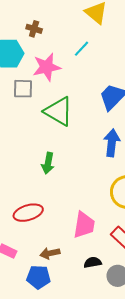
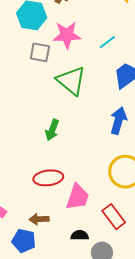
cyan line: (81, 49) -> (107, 42), moved
red ellipse: (28, 213) -> (48, 178), moved

